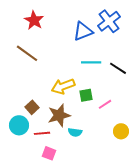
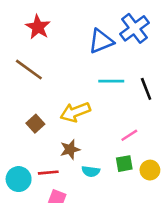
black line: (118, 68) -> (146, 89), turned 36
green square: (86, 95) -> (124, 164), moved
brown square: (32, 107) -> (35, 124), moved
brown star: (59, 115) -> (70, 149), size x0.7
cyan circle: (19, 125) -> (19, 179), moved

